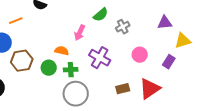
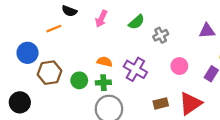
orange line: (16, 21) -> (54, 29), moved
pink arrow: (80, 33) -> (101, 19), moved
orange semicircle: (62, 51) -> (105, 62), moved

